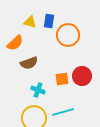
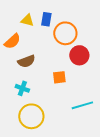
red circle: (82, 76) -> (79, 55), moved
cyan cross: (38, 90) -> (22, 88), moved
cyan line: (63, 112) -> (82, 105), moved

